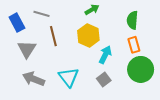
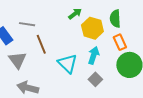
yellow hexagon: (88, 35) -> (92, 28), moved
cyan triangle: (69, 77) -> (68, 63), moved

